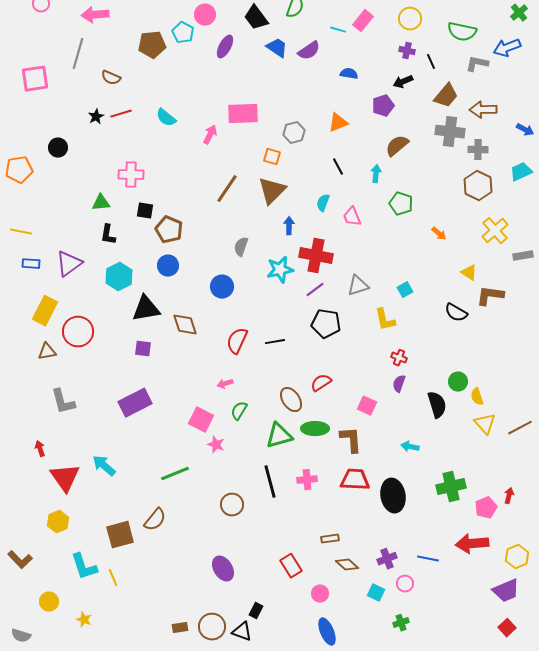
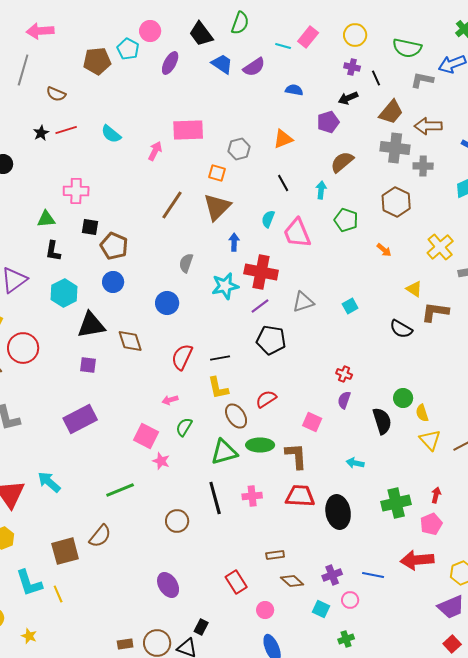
brown hexagon: (478, 186) -> (396, 202), moved
pink trapezoid: (352, 217) -> (297, 233), size x1.5
yellow L-shape: (385, 320) -> (218, 388), moved
red arrow: (509, 496) -> (436, 495), moved

